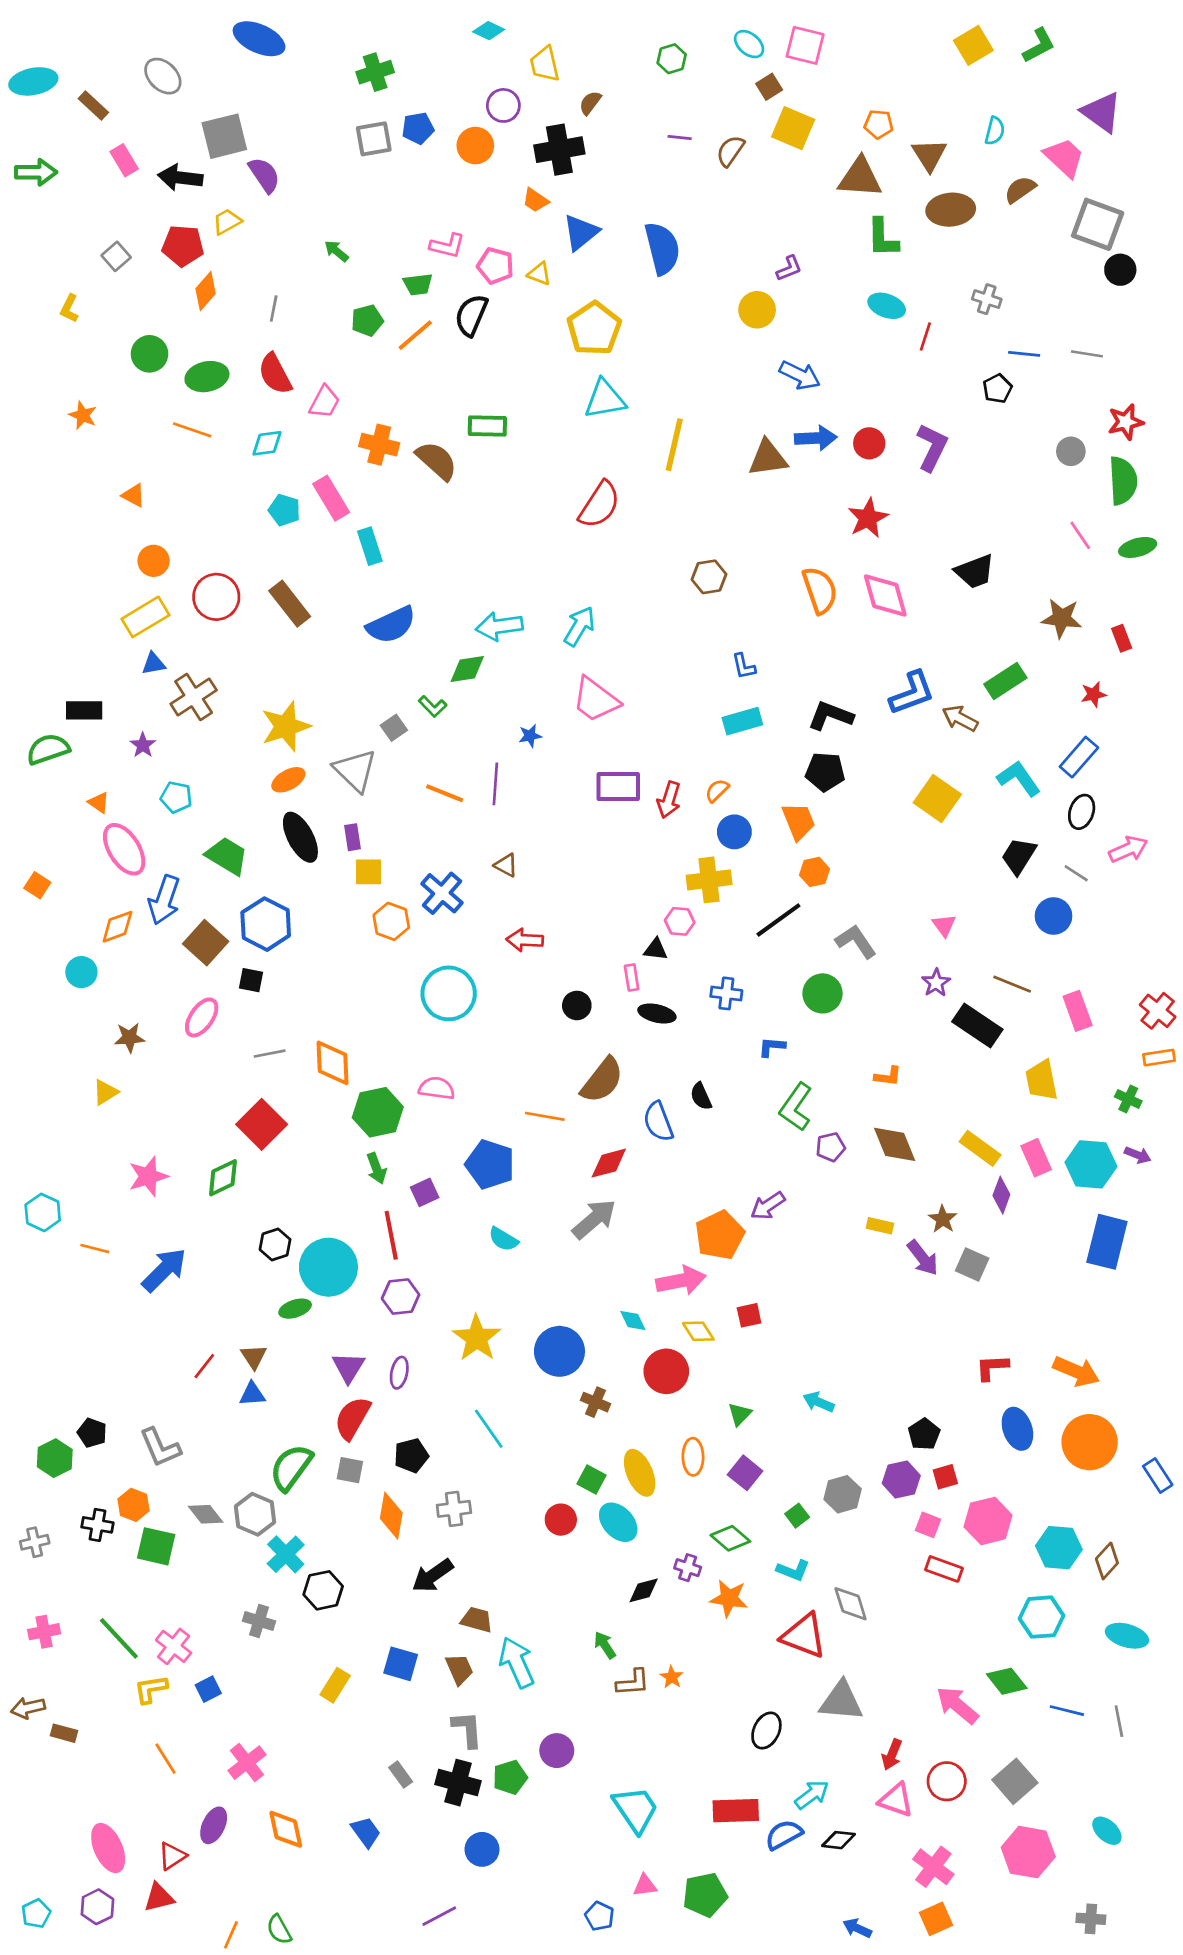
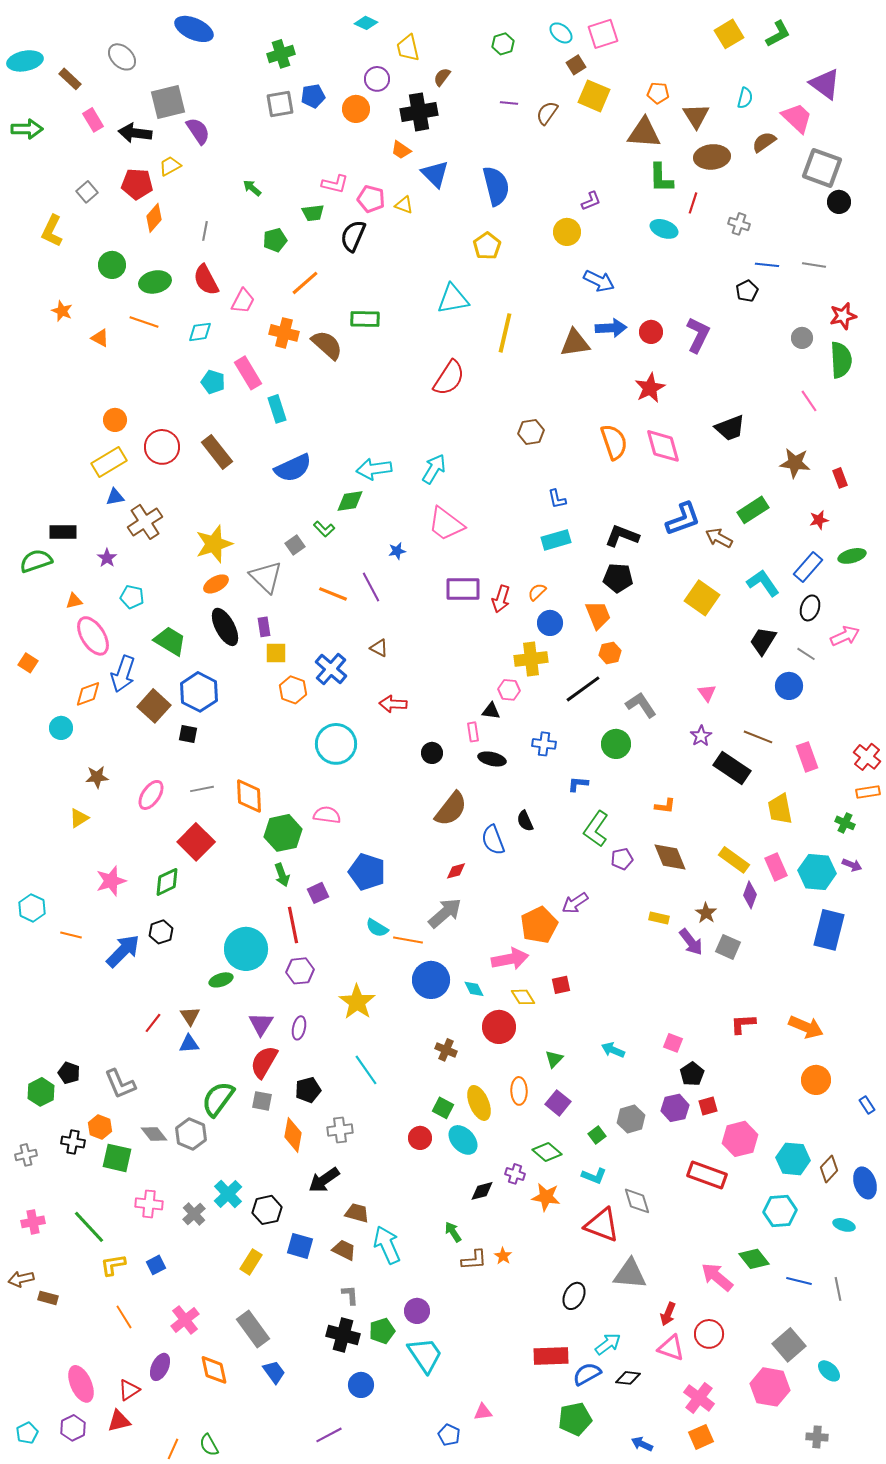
pink square: (805, 45) -> (603, 34), turned -32
blue triangle: (581, 232) -> (435, 174), turned -36
yellow L-shape: (69, 308) -> (52, 231), size x1.5
yellow pentagon: (594, 328) -> (487, 246), moved, size x0.7
orange line: (415, 335) -> (305, 283), moved
red line: (925, 336) -> (693, 203), moved
orange triangle: (133, 495) -> (100, 338), moved
green ellipse: (1138, 547) -> (852, 556), moved
purple line: (495, 784) -> (371, 587), turned -32
orange triangle: (99, 803) -> (74, 601), turned -48
pink ellipse: (202, 1017) -> (151, 795), moved
orange line: (545, 1116) -> (408, 940), moved
red diamond: (609, 1163) -> (456, 871), size x0.7
black hexagon: (275, 1244) -> (161, 932), moved
blue circle: (559, 1351) -> (431, 980), moved
blue ellipse: (1017, 1429) -> (865, 1183), moved
orange circle: (1090, 1442) -> (816, 1080), size x0.7
blue rectangle: (1158, 1476) -> (867, 1105), size x0.7
pink square: (928, 1525) -> (673, 1043), moved
cyan cross: (286, 1554) -> (228, 1194), moved
red rectangle: (944, 1569) -> (707, 1175), size x1.4
black hexagon: (323, 1590) -> (267, 1210), moved
gray cross: (259, 1621) -> (194, 1214), turned 30
cyan ellipse: (1127, 1636) -> (844, 1225), size x0.7
pink cross: (174, 1646) -> (149, 1204), moved, turned -32
brown trapezoid: (459, 1669) -> (344, 1250), turned -40
gray L-shape: (467, 1729) -> (350, 1295), size x0.7
gray rectangle: (401, 1775) -> (253, 1329), moved, size x1.8
gray square: (1015, 1781) -> (789, 1345), moved
cyan trapezoid: (636, 1809) -> (425, 1355), moved
green pentagon: (705, 1895) -> (575, 1419), moved

